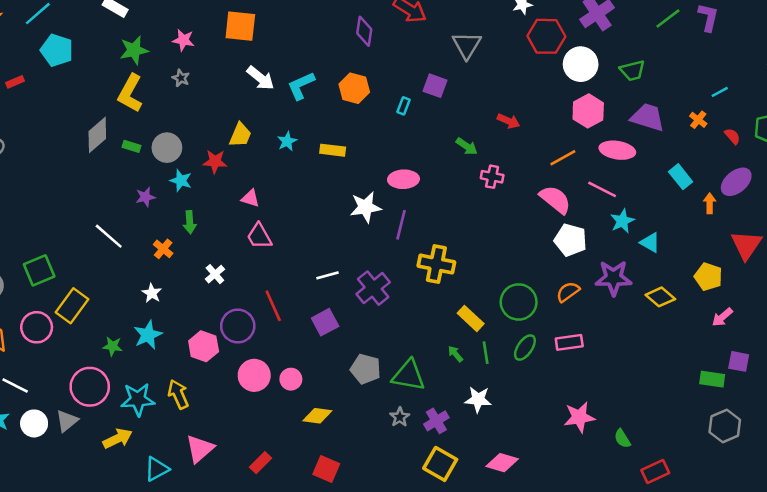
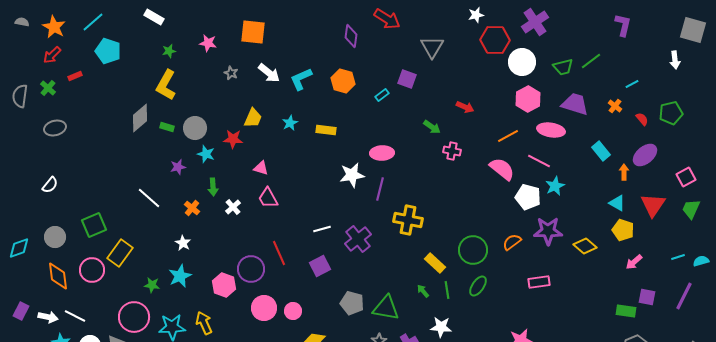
green line: (668, 19) -> (591, 61), moved
green star: (134, 50) -> (169, 51), size x0.6
gray star: (181, 78) -> (231, 73), moved
cyan rectangle: (403, 106) -> (382, 95), turned 32
white pentagon: (570, 240) -> (528, 197), moved
cyan triangle: (650, 243) -> (617, 203), moved
white cross: (215, 274) -> (233, 207), moved
pink rectangle: (569, 342) -> (539, 282), moved

